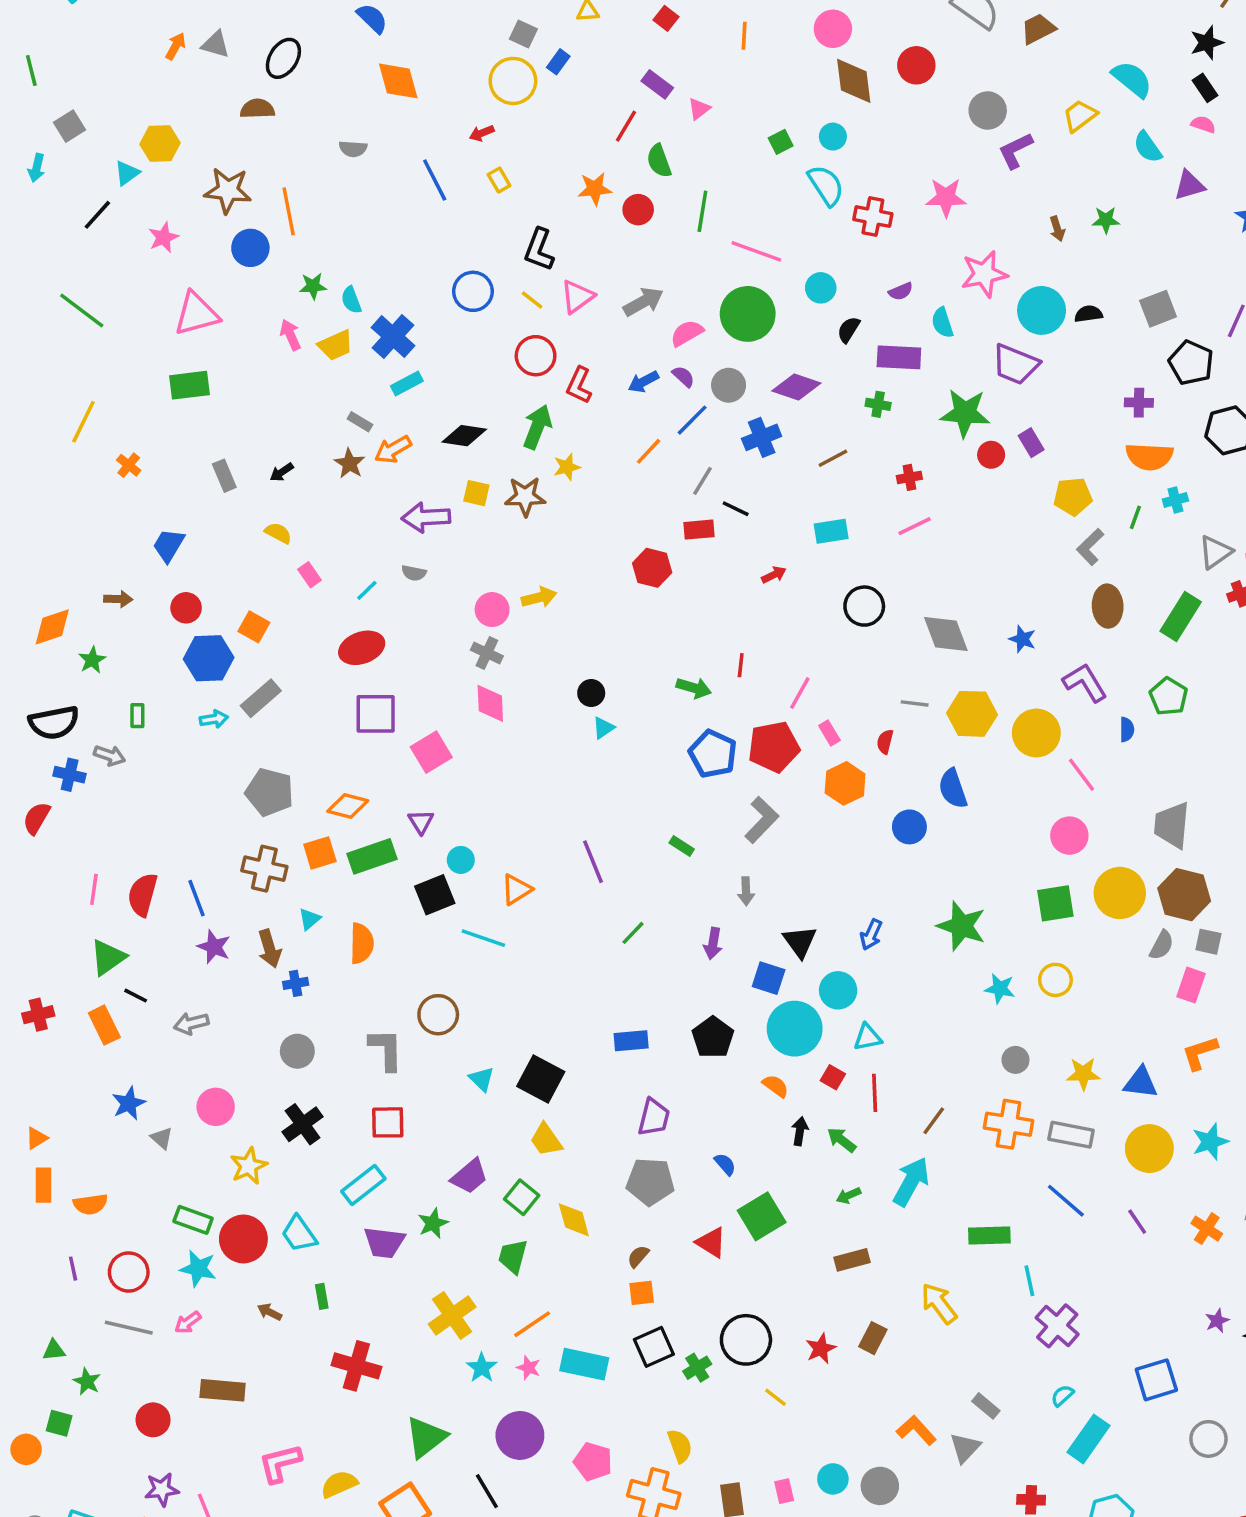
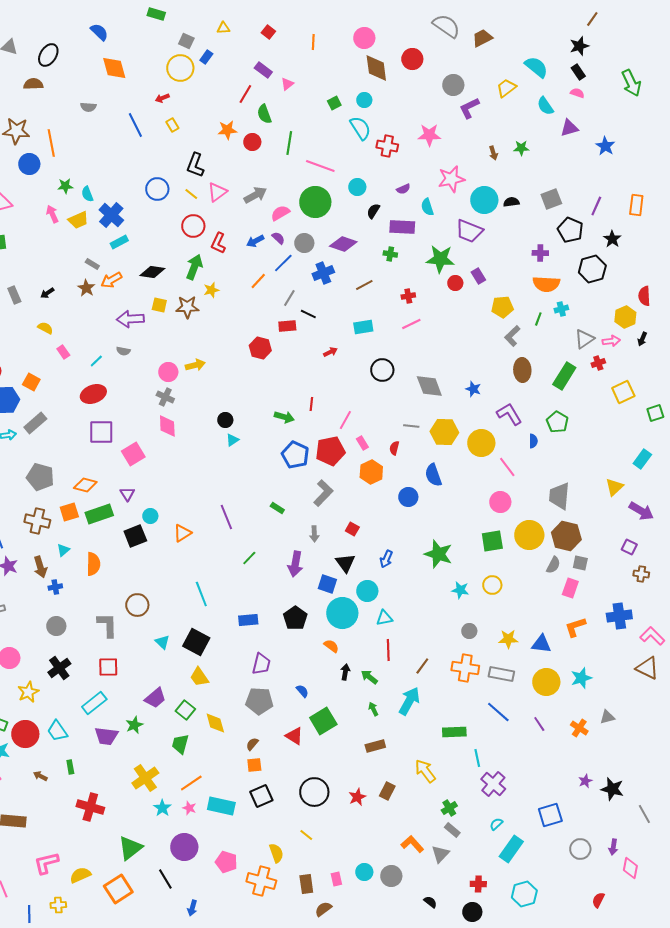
cyan line: (483, 938) -> (201, 594), moved, turned 50
purple arrow: (713, 943) -> (295, 564), size x1.4
red square: (833, 1077) -> (352, 529), moved
green arrow: (849, 1196) -> (373, 709), turned 88
green cross: (697, 1368) -> (449, 808), moved
yellow line: (776, 1397) -> (306, 835), moved

